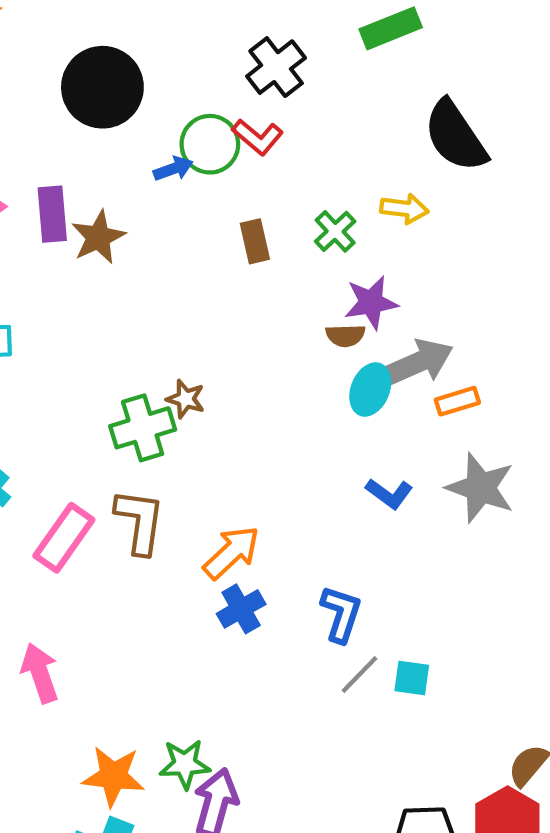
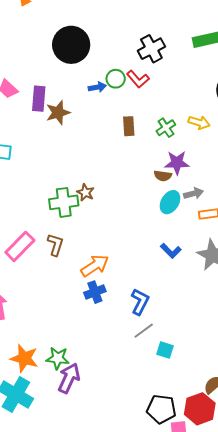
green circle: (210, 144) -> (116, 79), size x0.7
gray arrow: (418, 363) -> (194, 194), size x0.6
brown L-shape: (140, 521) -> (55, 245), size x0.7
cyan square: (412, 678) -> (165, 350), moved

